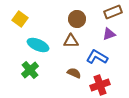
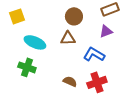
yellow square: (20, 19) -> (17, 16), turned 35
green cross: (30, 70) -> (27, 67), turned -30
brown semicircle: (74, 73) -> (70, 81), moved

